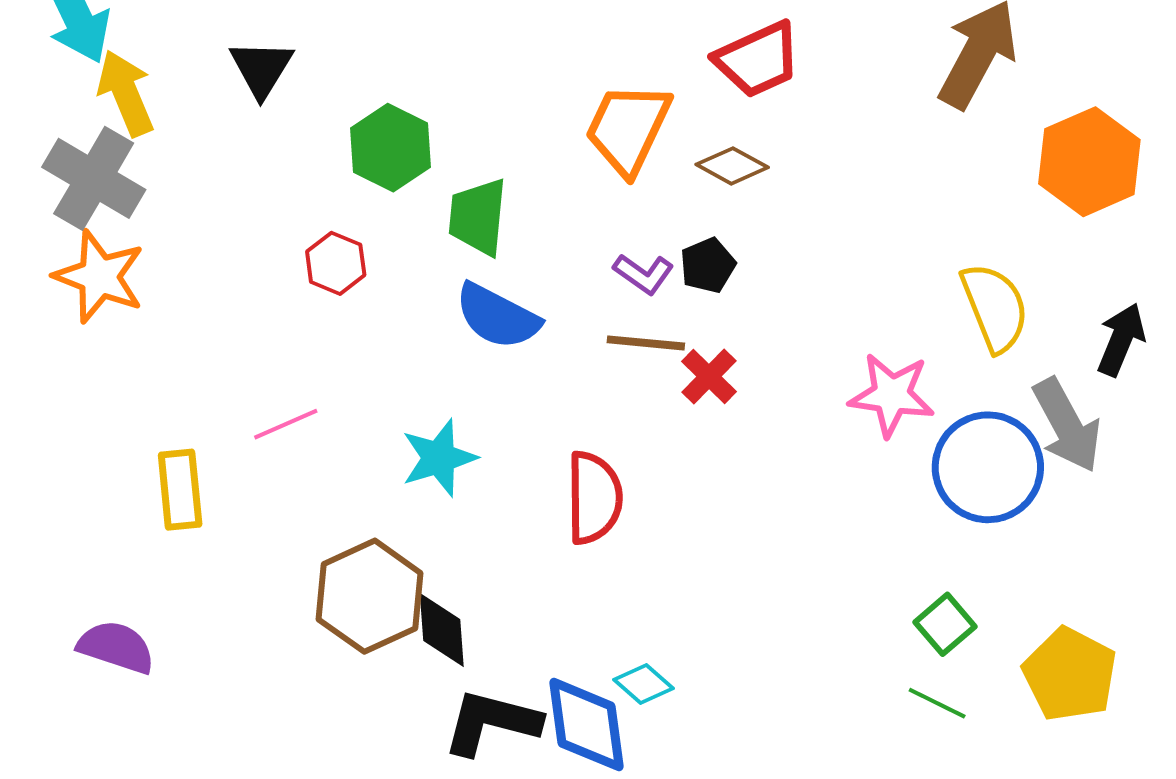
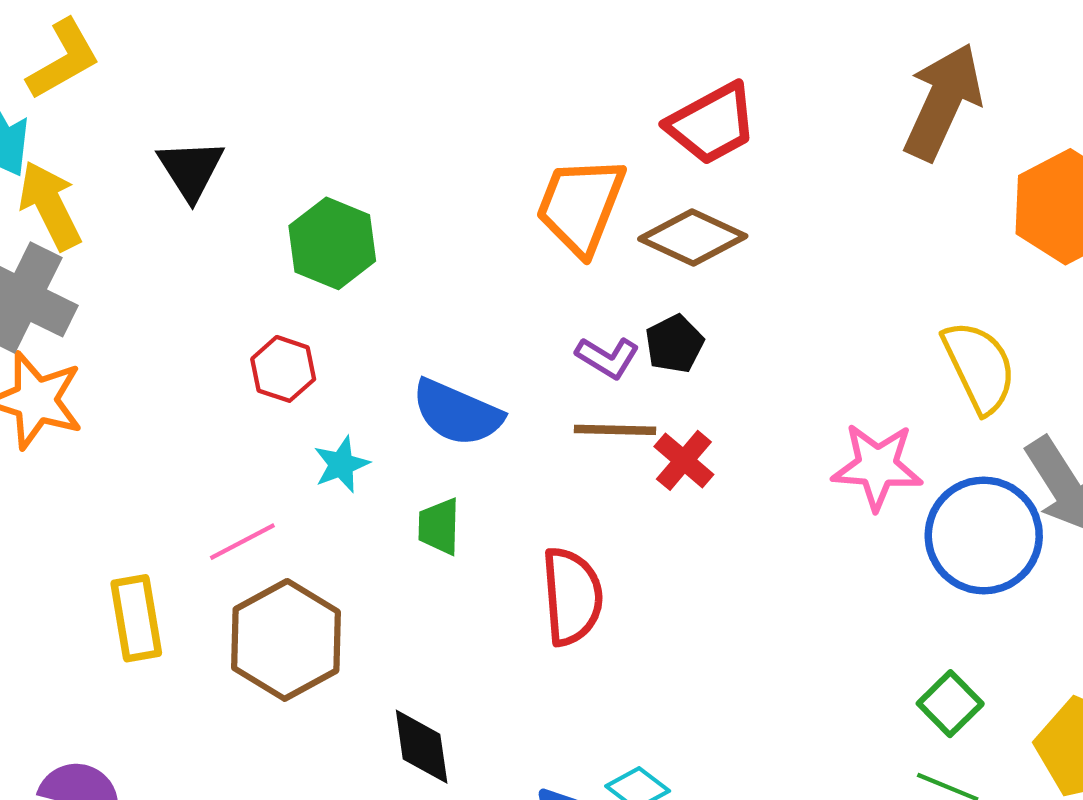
brown diamond: (732, 166) -> (693, 238), size x1.4
green trapezoid: (478, 217) -> (439, 526), moved, size x0.7
cyan star: (439, 458) -> (341, 464), moved, size x0.7
brown hexagon: (370, 596) -> (286, 640), moved

